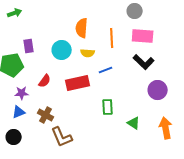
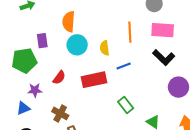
orange semicircle: (82, 28) -> (69, 22), moved
yellow semicircle: (88, 53) -> (105, 48), turned 80
green rectangle: (108, 107) -> (126, 105), turned -35
blue triangle: (19, 112) -> (23, 108), moved

